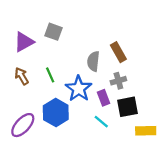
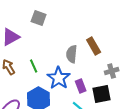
gray square: (54, 32) -> (39, 18), moved
gray cross: (118, 81) -> (112, 71), moved

